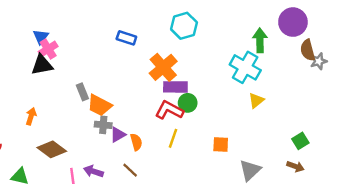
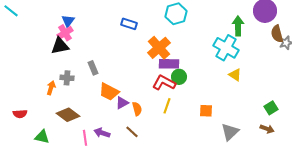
blue triangle: (41, 37) -> (68, 21), moved
yellow triangle: (256, 100) -> (235, 75), turned -48
orange trapezoid: (100, 105) -> (109, 92), moved
gray cross: (103, 125) -> (67, 78), moved

